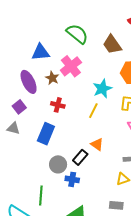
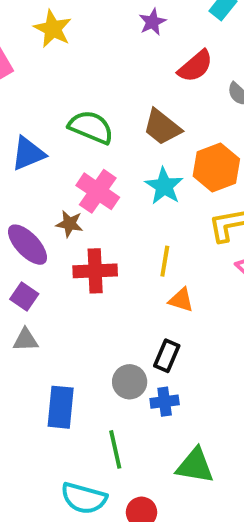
blue triangle: (41, 52) -> (28, 154), moved
cyan star: (102, 89) -> (164, 186), moved
red cross: (58, 105) -> (95, 271), size x1.5
blue rectangle: (46, 134) -> (61, 407), moved
orange triangle: (97, 144) -> (181, 300), moved

